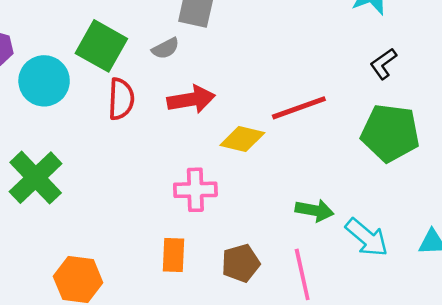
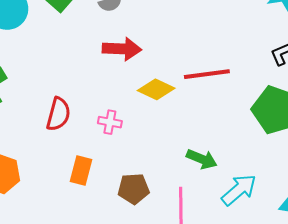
red semicircle: (121, 99) -> (58, 114), moved
pink cross: (195, 190) -> (110, 122), size x0.7
cyan arrow: (367, 238) -> (239, 190), turned -93

